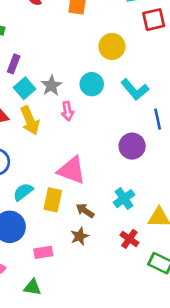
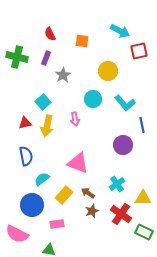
purple rectangle: (14, 64) -> (46, 58), moved
gray star: (51, 86) -> (63, 75), moved
yellow arrow: (30, 121) -> (47, 126), turned 35
yellow rectangle: (53, 200) -> (64, 195), moved, turned 30
brown star: (80, 236) -> (92, 211), moved
red cross: (129, 239) -> (121, 214), size x1.5

